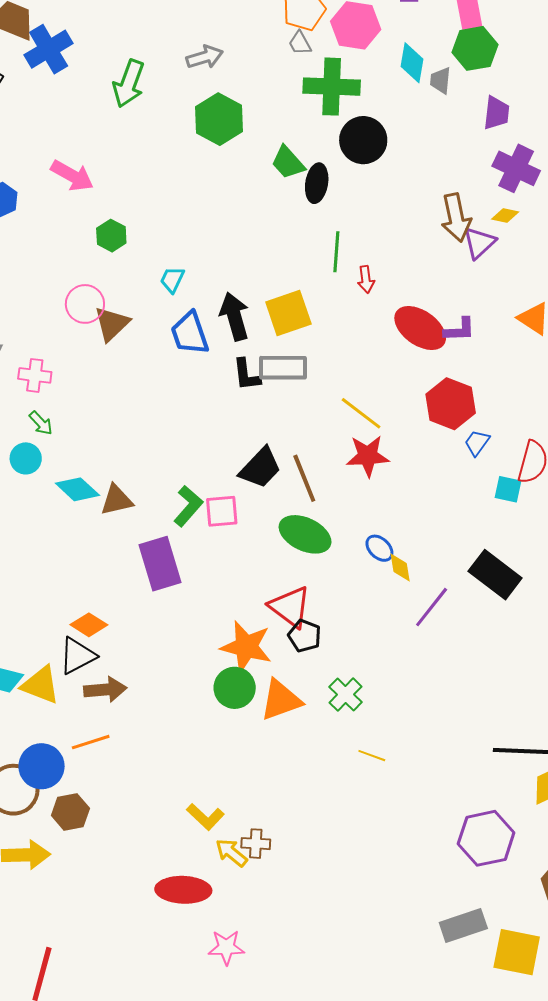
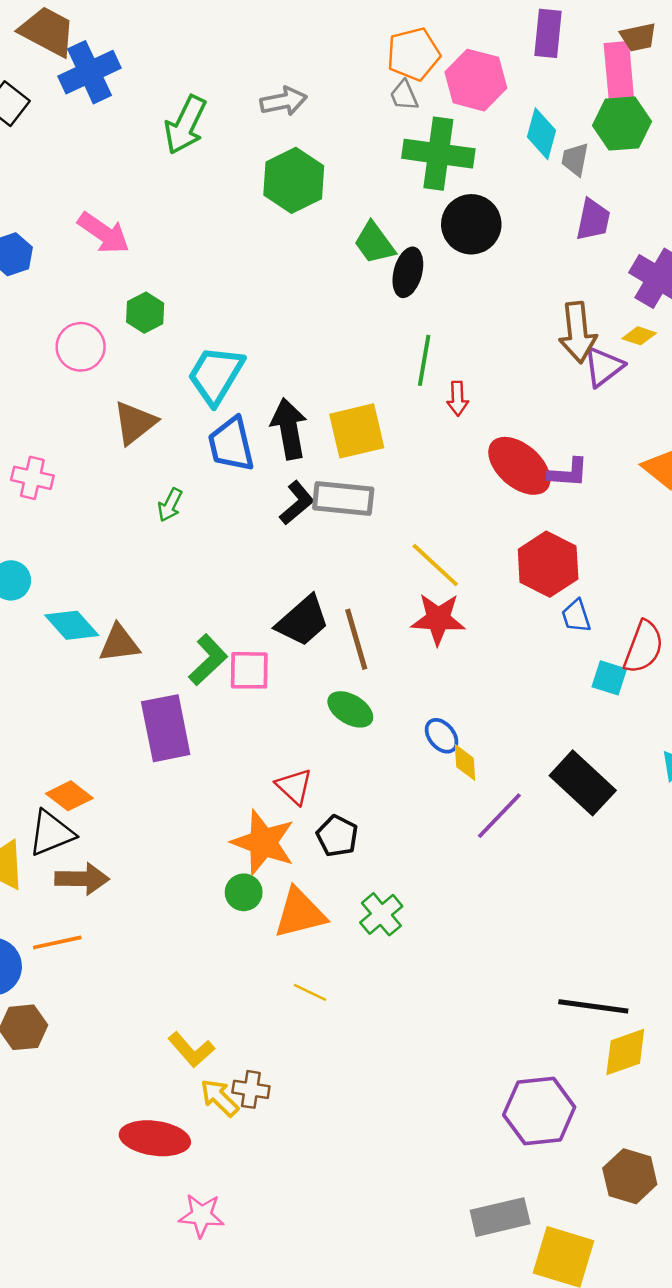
purple trapezoid: (496, 113) -> (593, 220), moved
cyan trapezoid: (172, 280) -> (216, 375), size x1.8
pink circle: (85, 304) -> (81, 347), moved
black L-shape: (246, 375) -> (297, 503), turned -129
green arrow: (41, 423) -> (170, 505), moved, turned 64
blue trapezoid: (477, 443) -> (576, 616), turned -60
green ellipse: (305, 534) -> (350, 709), size x0.7
red triangle: (290, 607) -> (294, 786), moved, size x0.7
green circle: (235, 688) -> (244, 892), size x0.7
yellow line: (372, 756) -> (310, 992), moved

